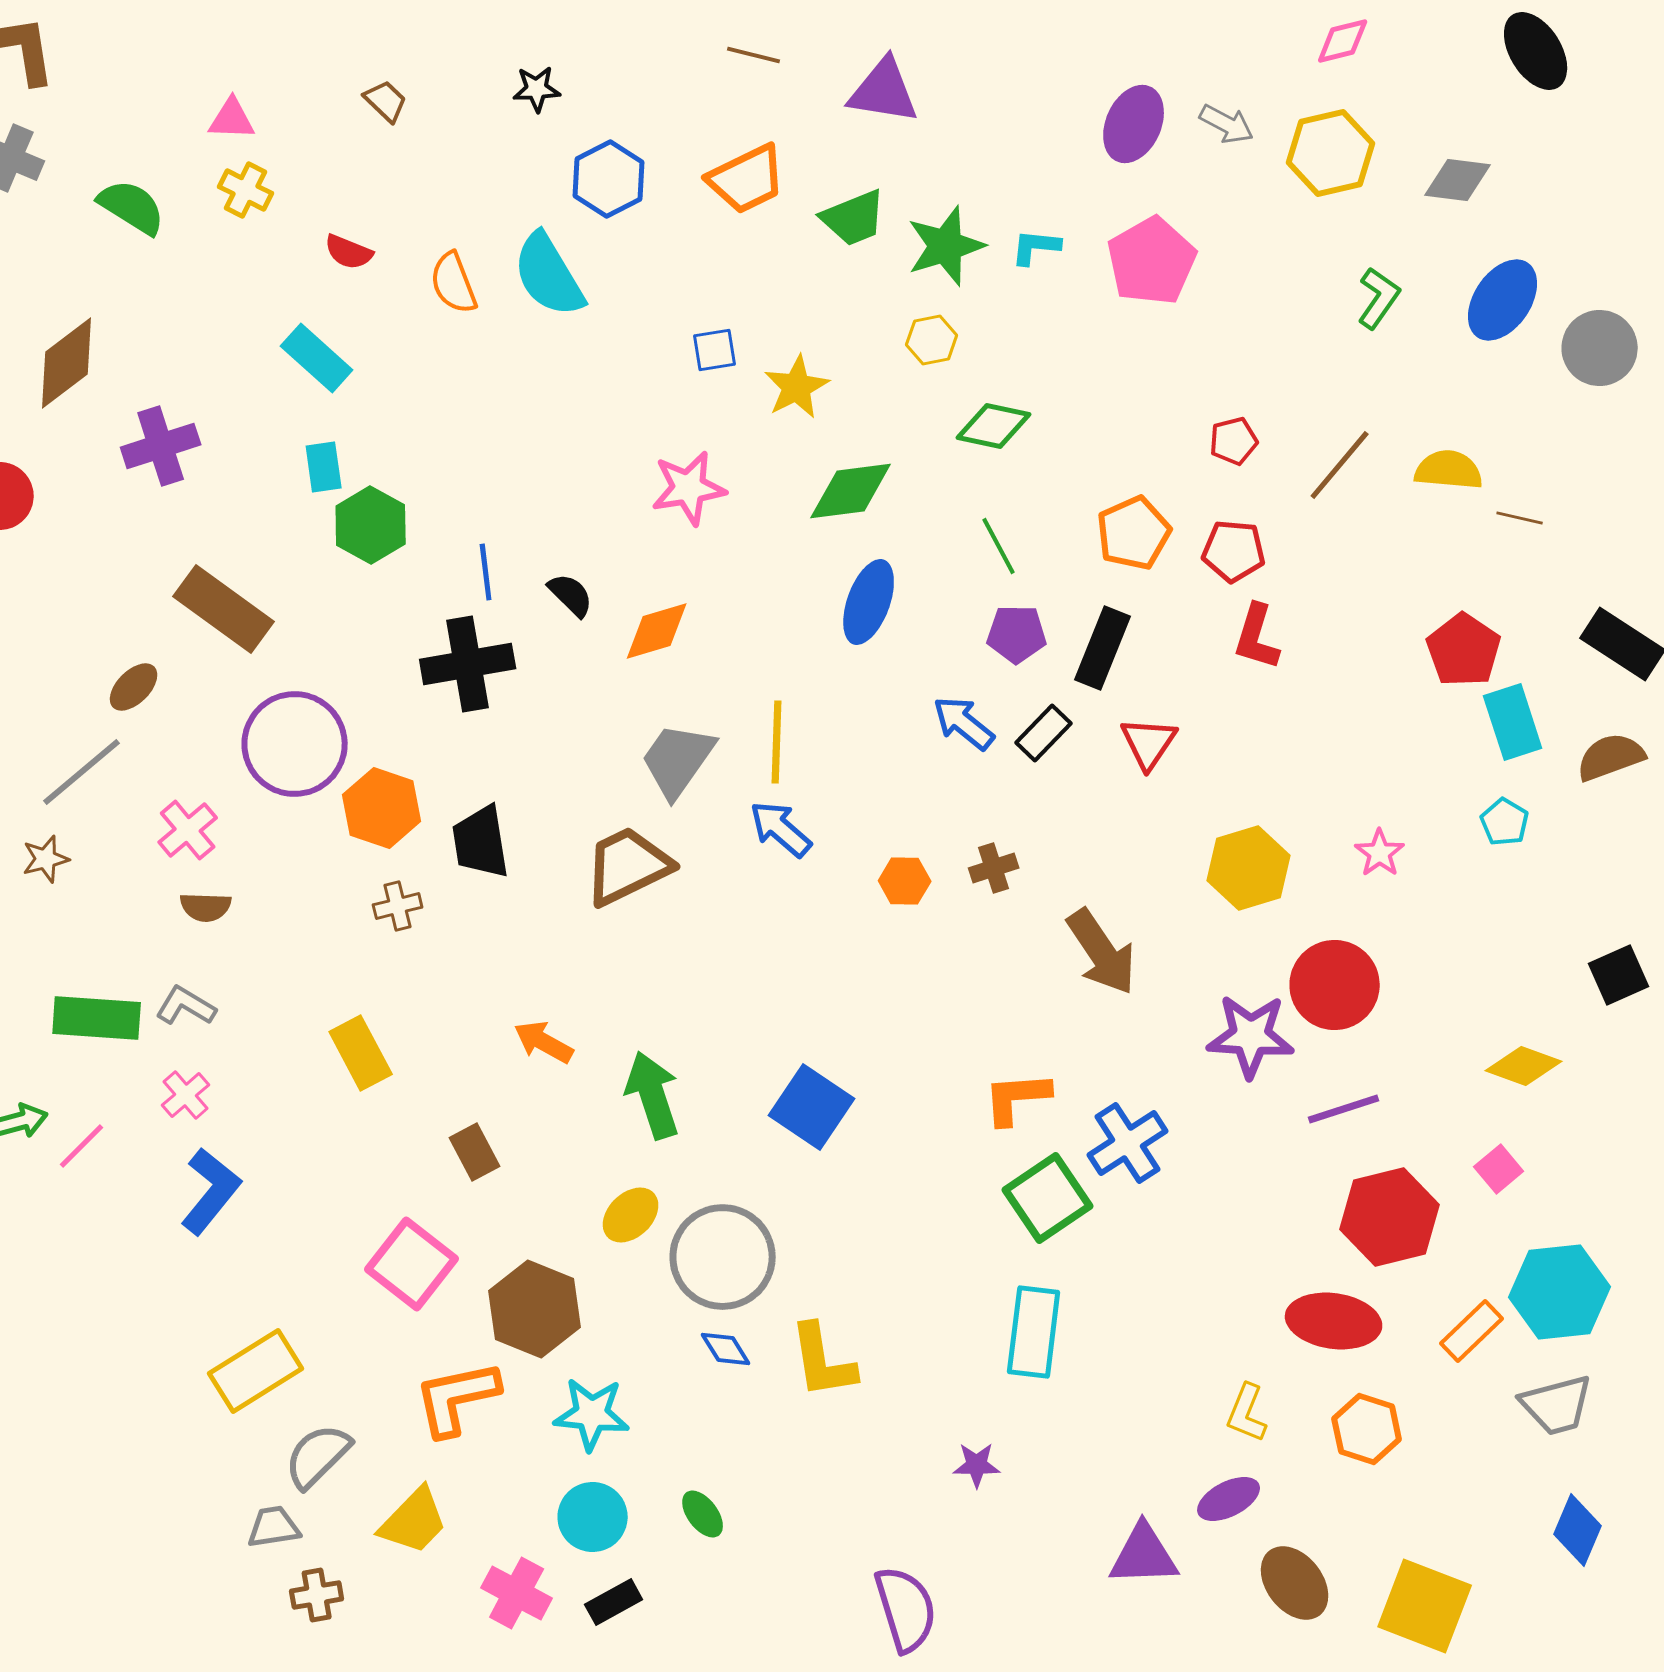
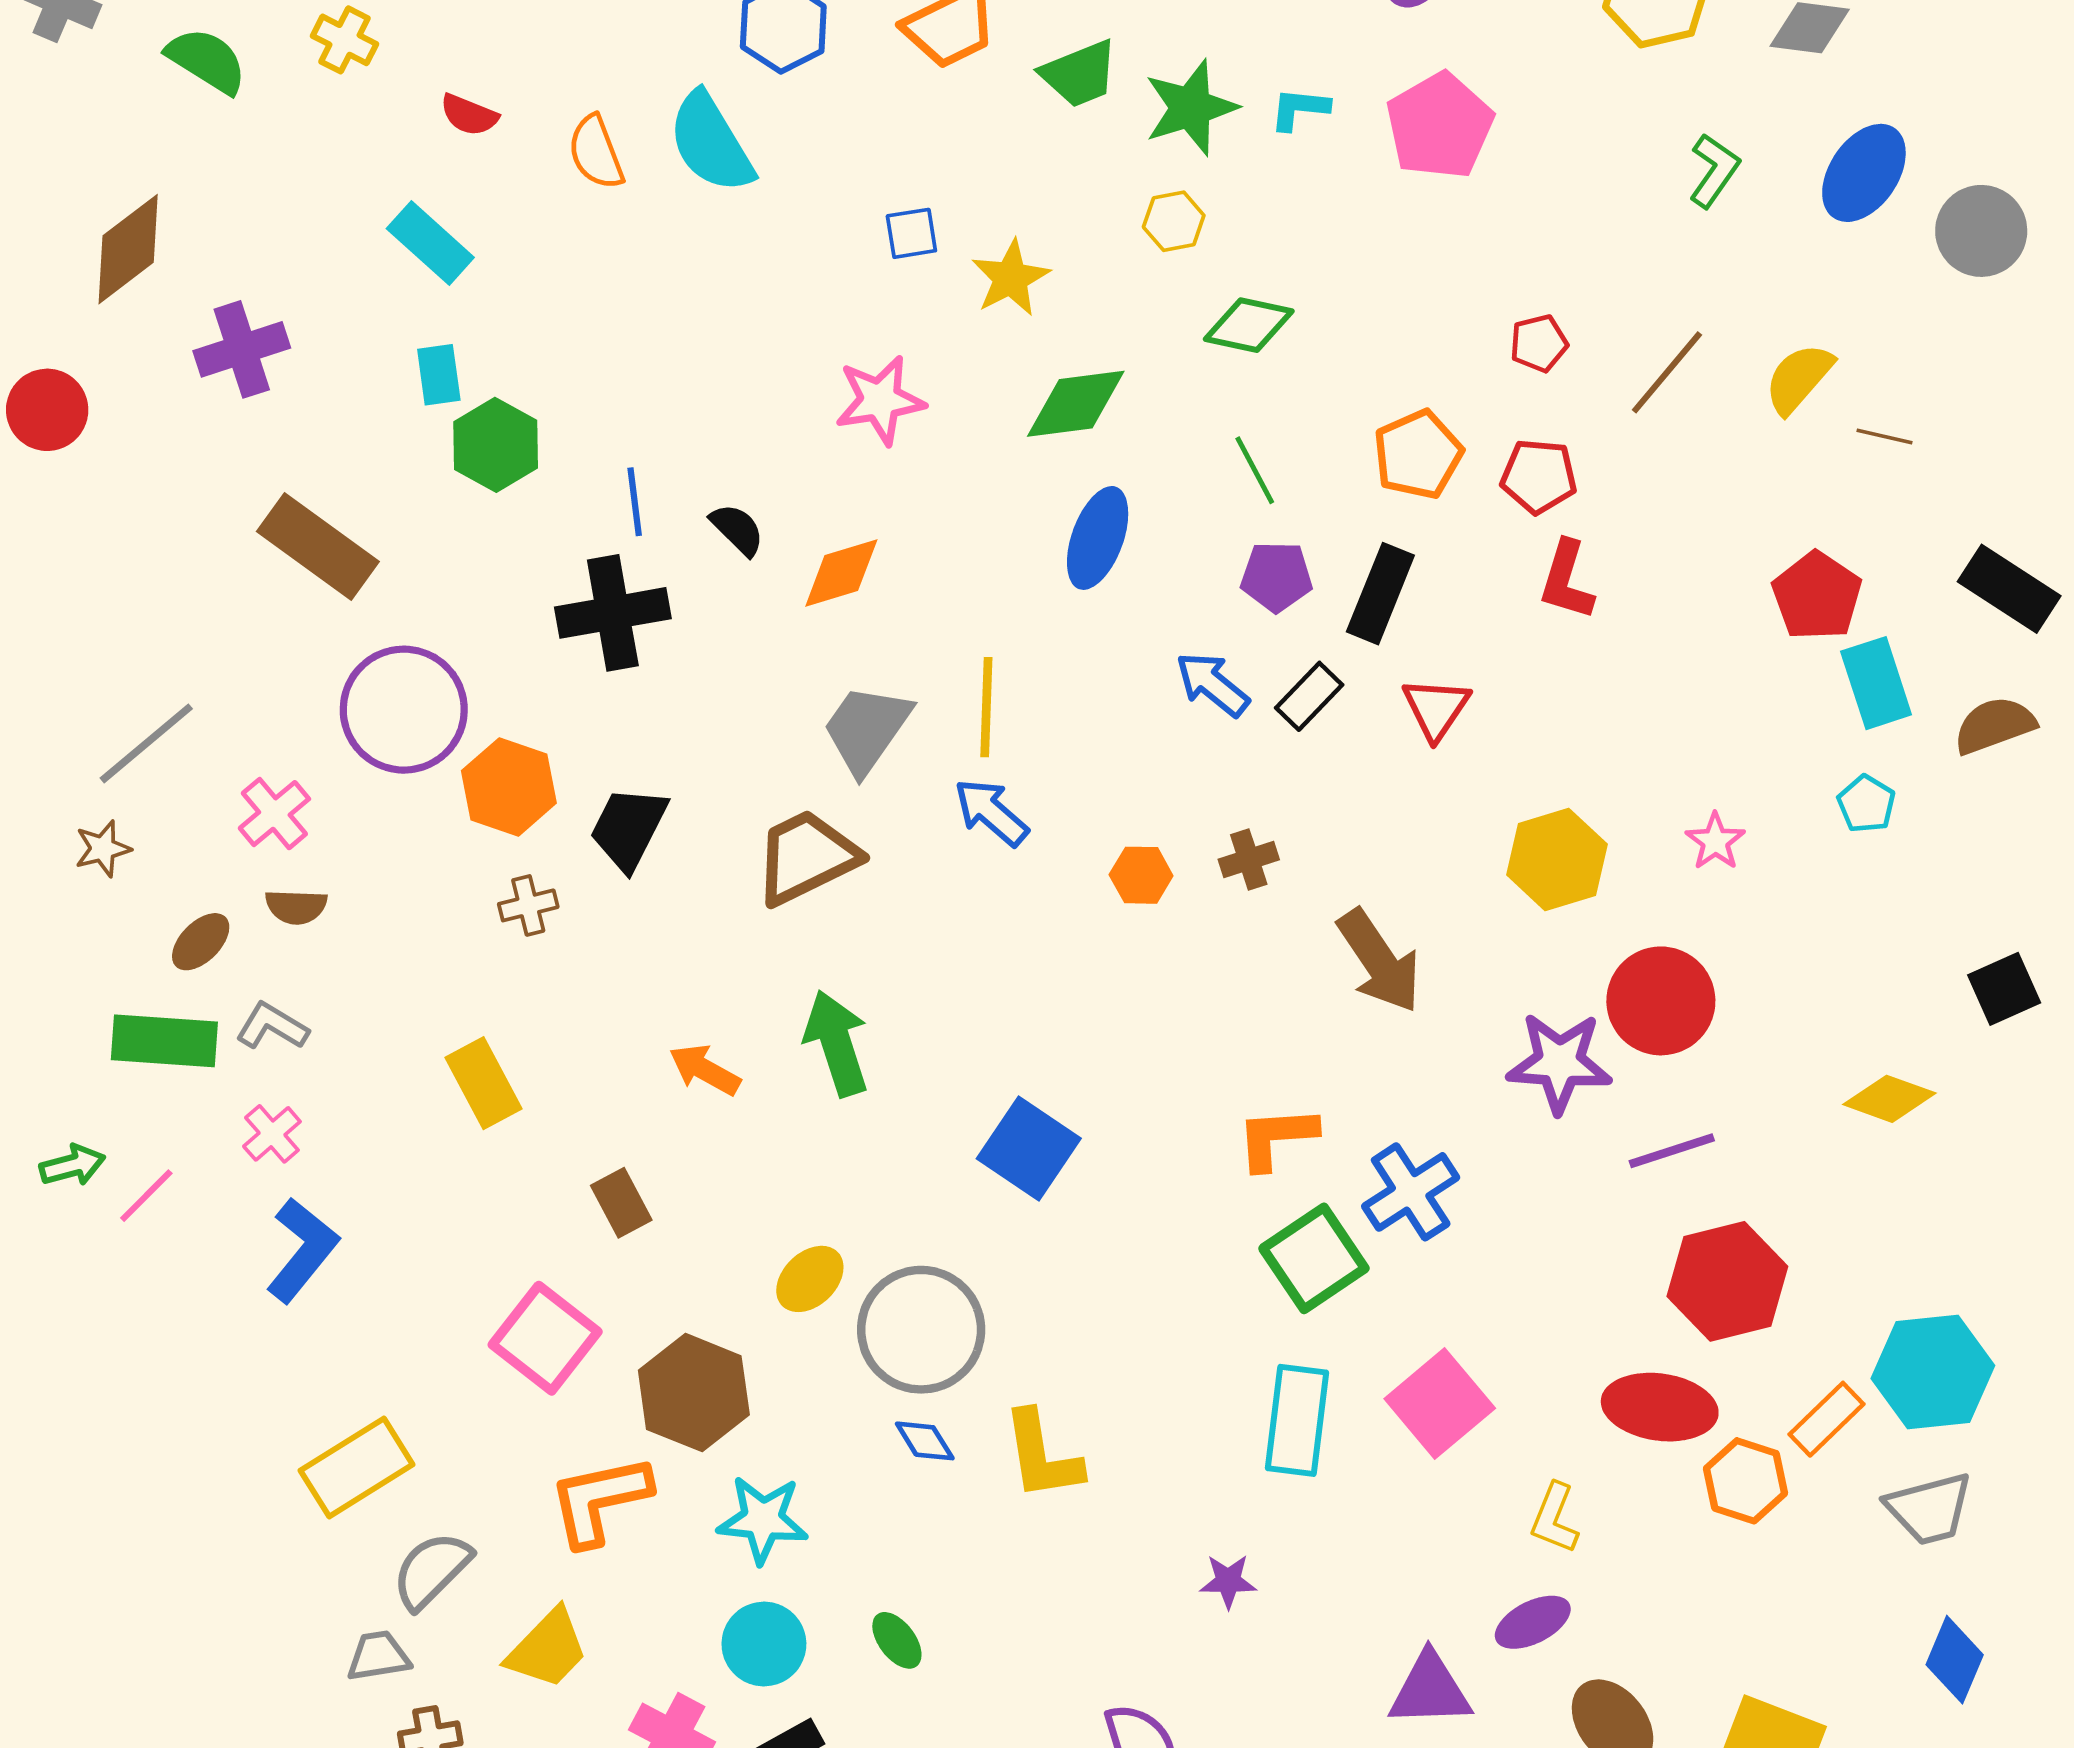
yellow semicircle: (1449, 470) -> (1799, 378), turned -54
brown ellipse: (134, 687) -> (201, 942), moved
black trapezoid: (481, 842) -> (629, 828), turned 36
green arrow: (653, 1095) -> (836, 1043), moved
pink square: (1499, 1169) -> (1440, 1403), moved, size x1.8
orange hexagon: (1367, 1429) -> (1746, 1481), moved

